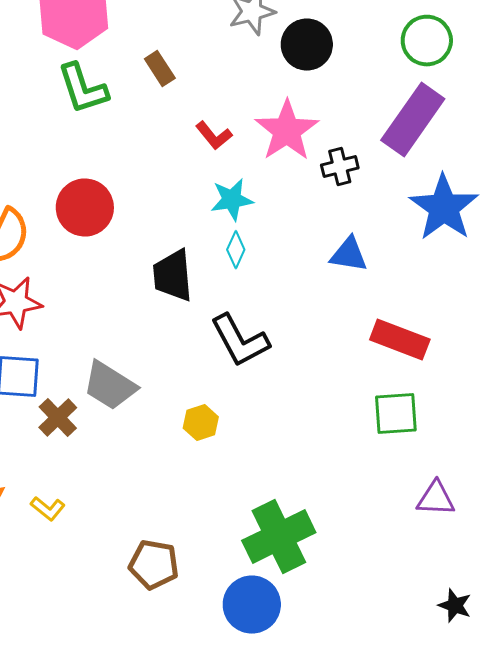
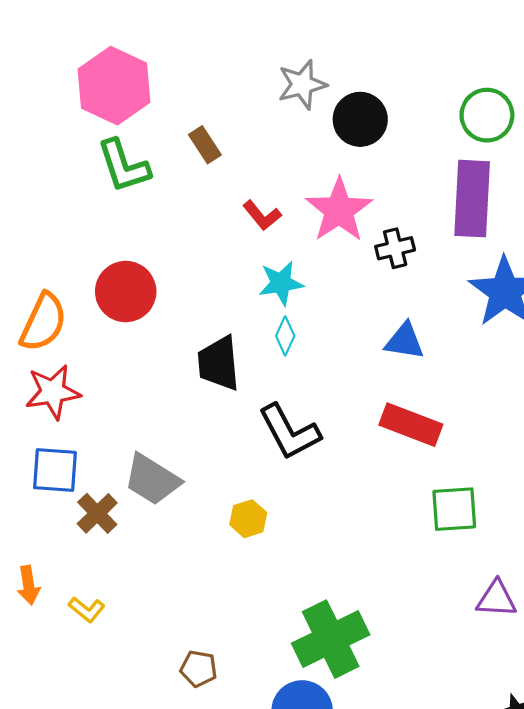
purple rectangle: (413, 120) -> (472, 199), turned -32
red rectangle: (400, 340) -> (411, 425), moved
brown pentagon: (154, 564) -> (199, 669), size x0.7

